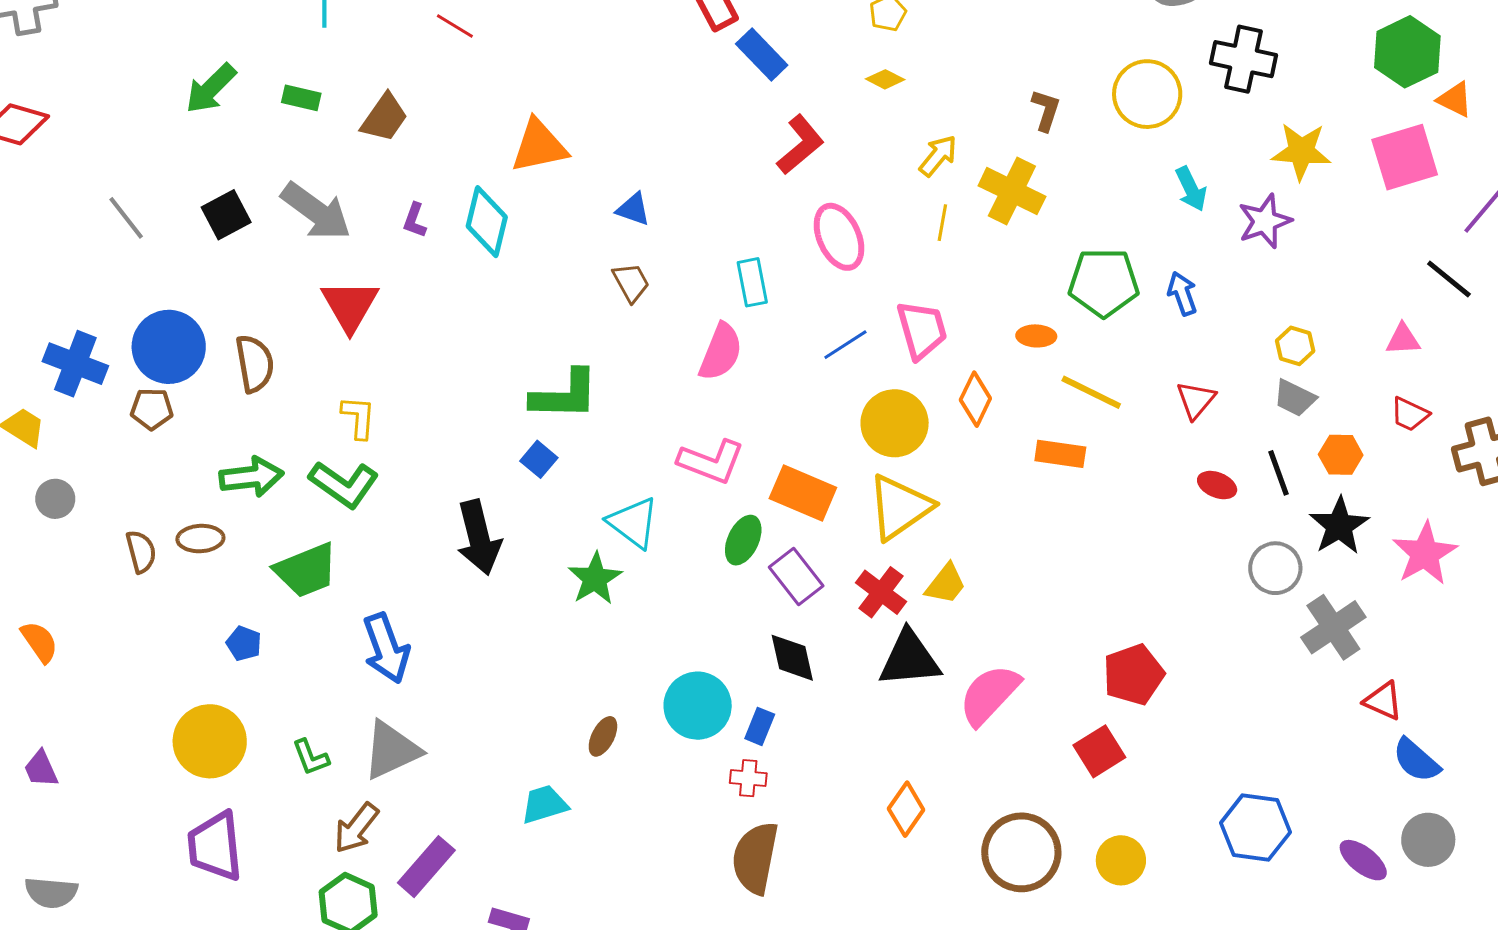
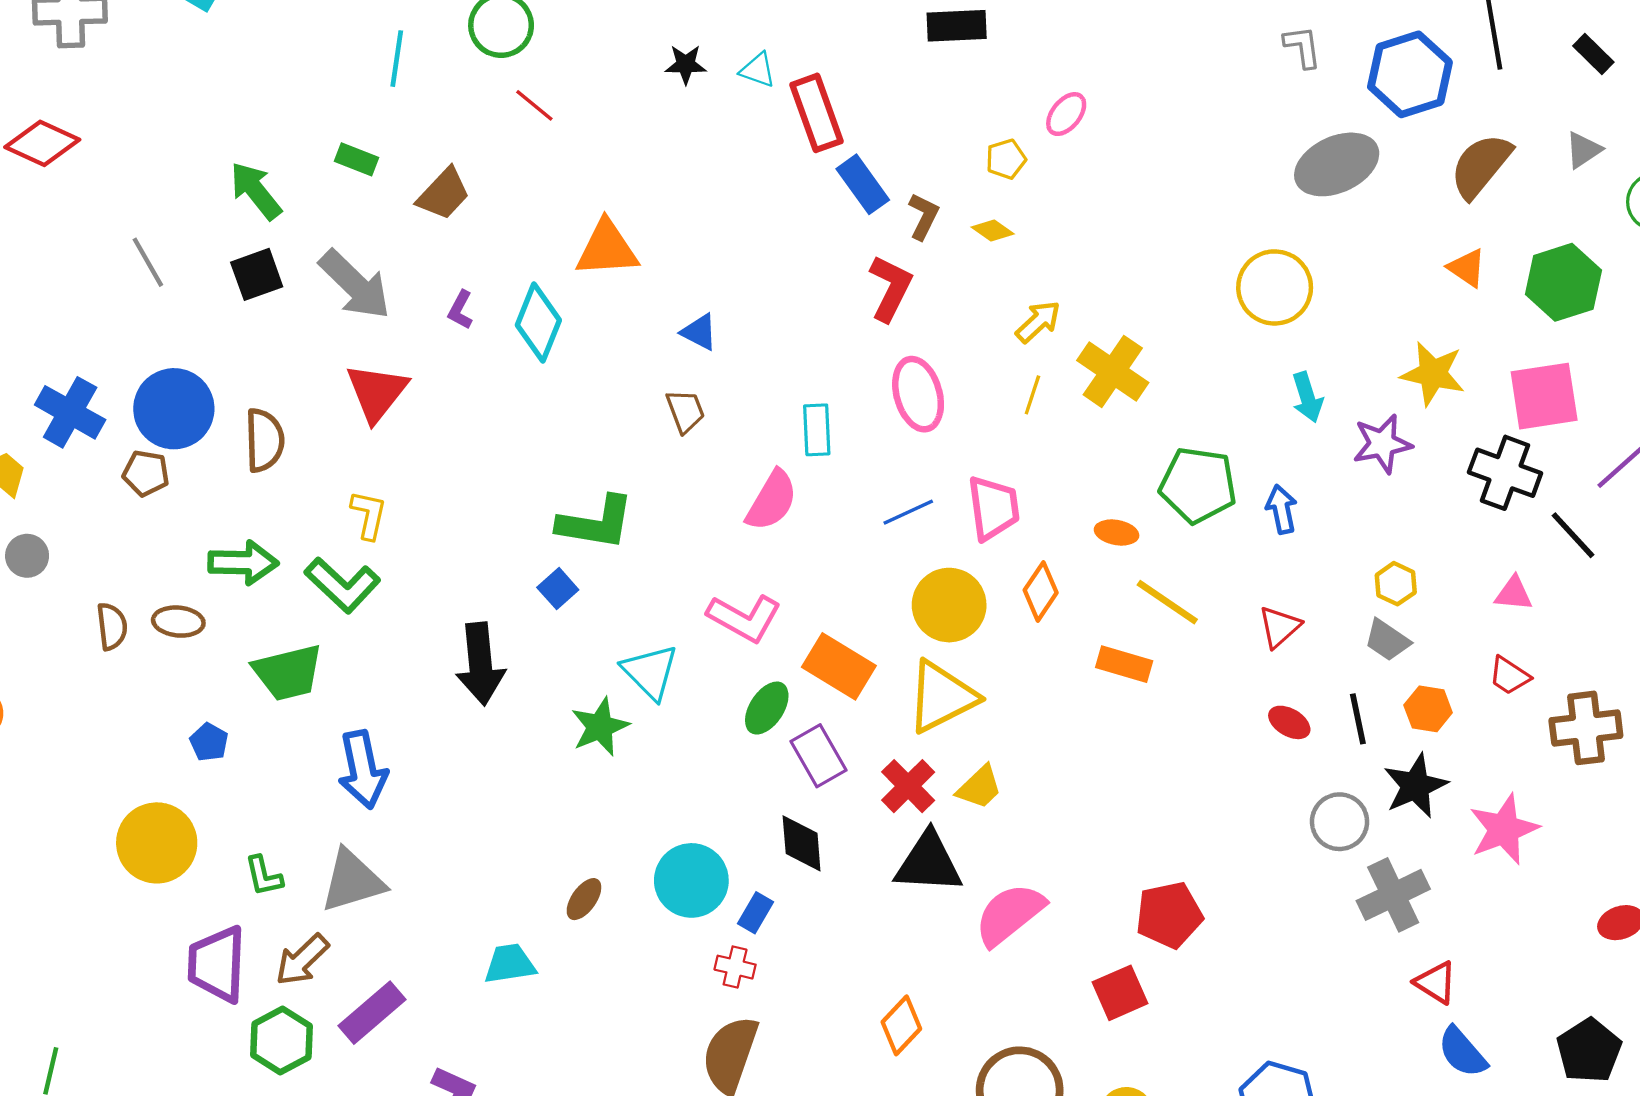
black cross: (1244, 59) -> (1505, 473), moved
green arrow: (211, 88) -> (256, 191), moved, turned 88
orange triangle: (1455, 99) -> (1467, 268), moved
brown L-shape: (1046, 110) -> (924, 216), moved
red L-shape: (800, 145) -> (890, 288), turned -32
purple trapezoid: (215, 846) -> (217, 964), moved

